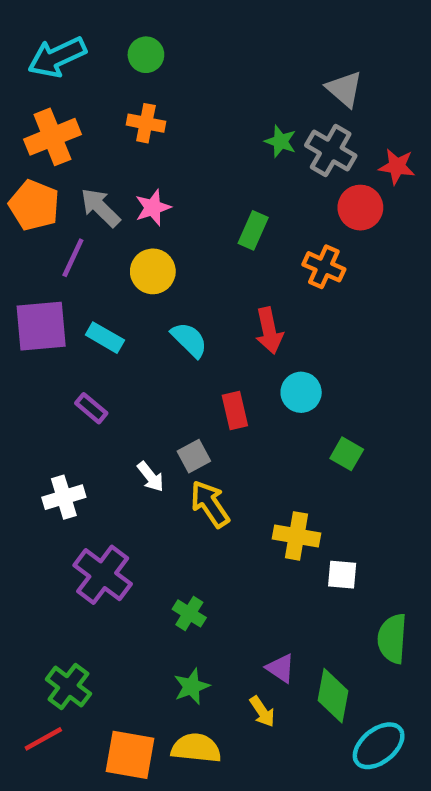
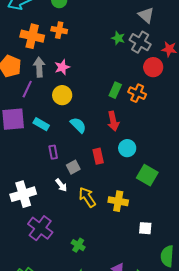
orange cross: (52, 137) -> (32, 36), moved, turned 35
gray arrow: (100, 208) -> (39, 67), turned 42
green rectangle: (253, 230) -> (115, 90), moved
purple rectangle: (91, 408) -> (53, 152), moved, turned 40
green square: (347, 454) -> (147, 175), size x1.5
gray square: (194, 456) -> (73, 167), moved
white cross: (64, 497) -> (23, 194), size x1.4
yellow cross: (296, 536) -> (118, 201), moved

